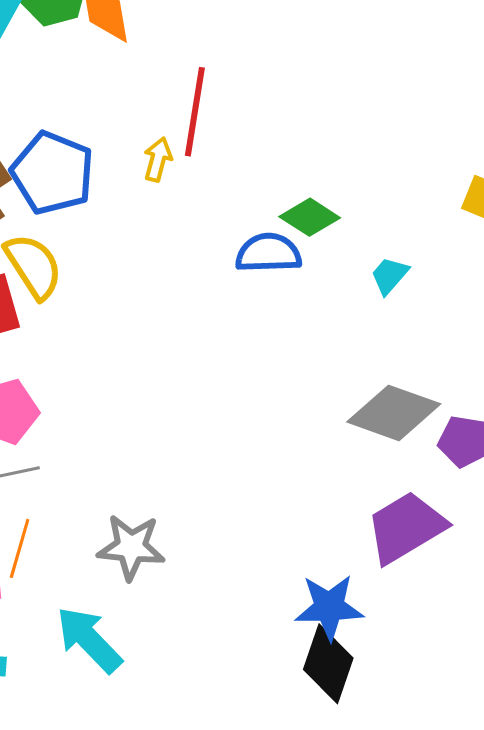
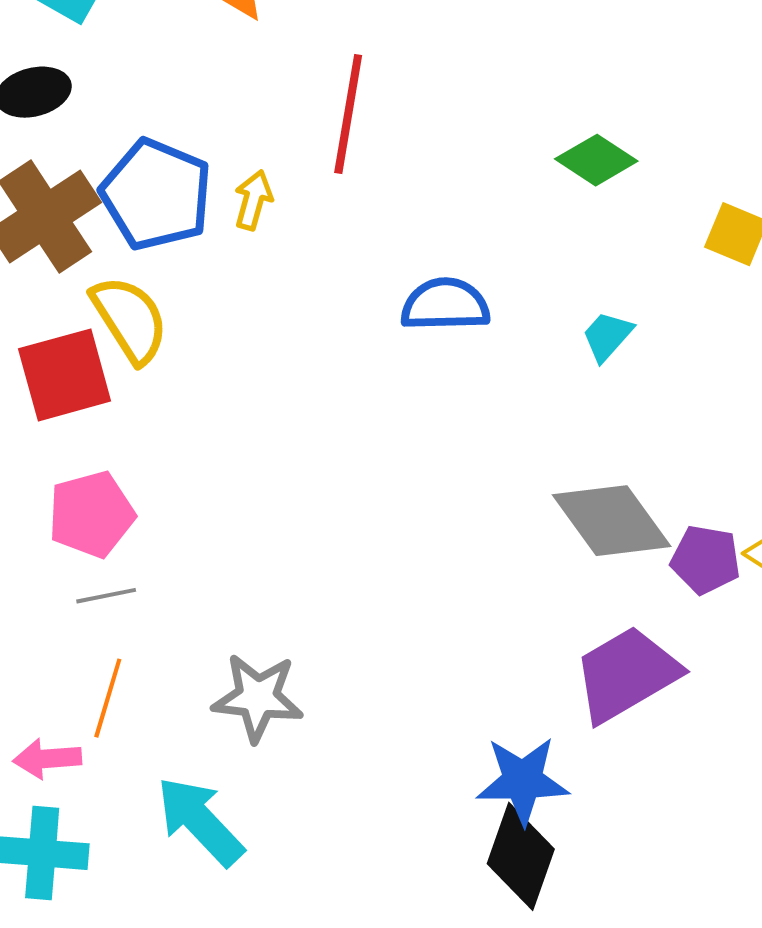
yellow arrow: (158, 159) -> (253, 200), moved
green diamond: (310, 217) -> (596, 160), moved
gray diamond: (394, 413) -> (612, 521), turned 34

